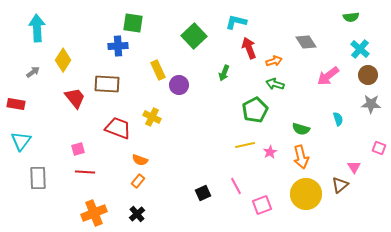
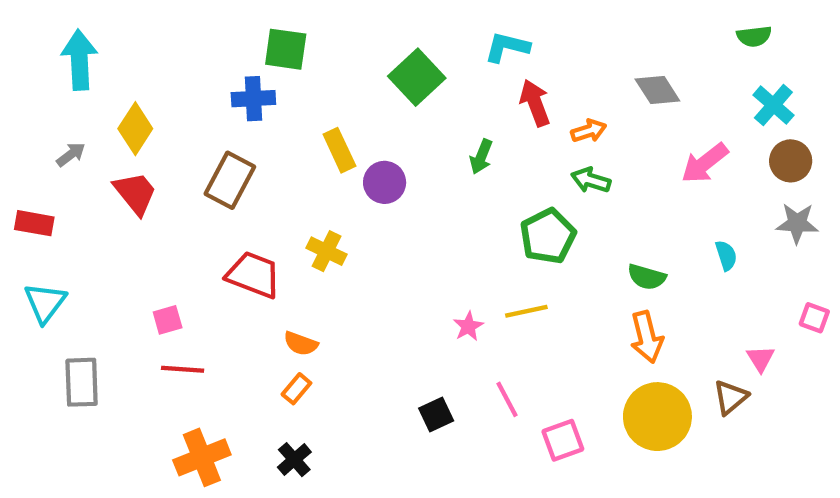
brown rectangle: (107, 84) -> (230, 180), turned -65
red trapezoid: (75, 98) -> (135, 193), moved
pink star: (270, 152) -> (468, 326), moved

